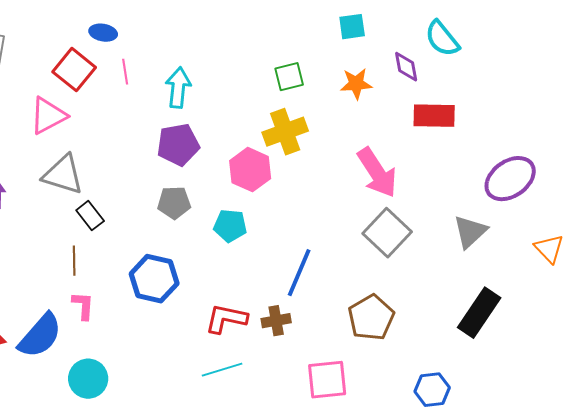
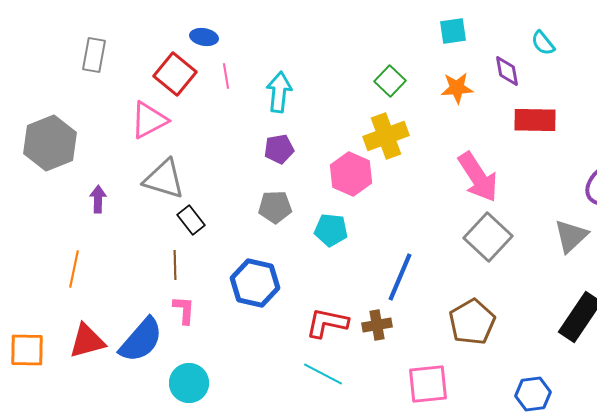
cyan semicircle: (442, 39) -> (543, 43), size x0.7
green square: (289, 77) -> (390, 81), turned -32
purple pentagon: (178, 145) -> (279, 149), size x0.7
cyan line: (222, 370) -> (323, 374), turned 45

